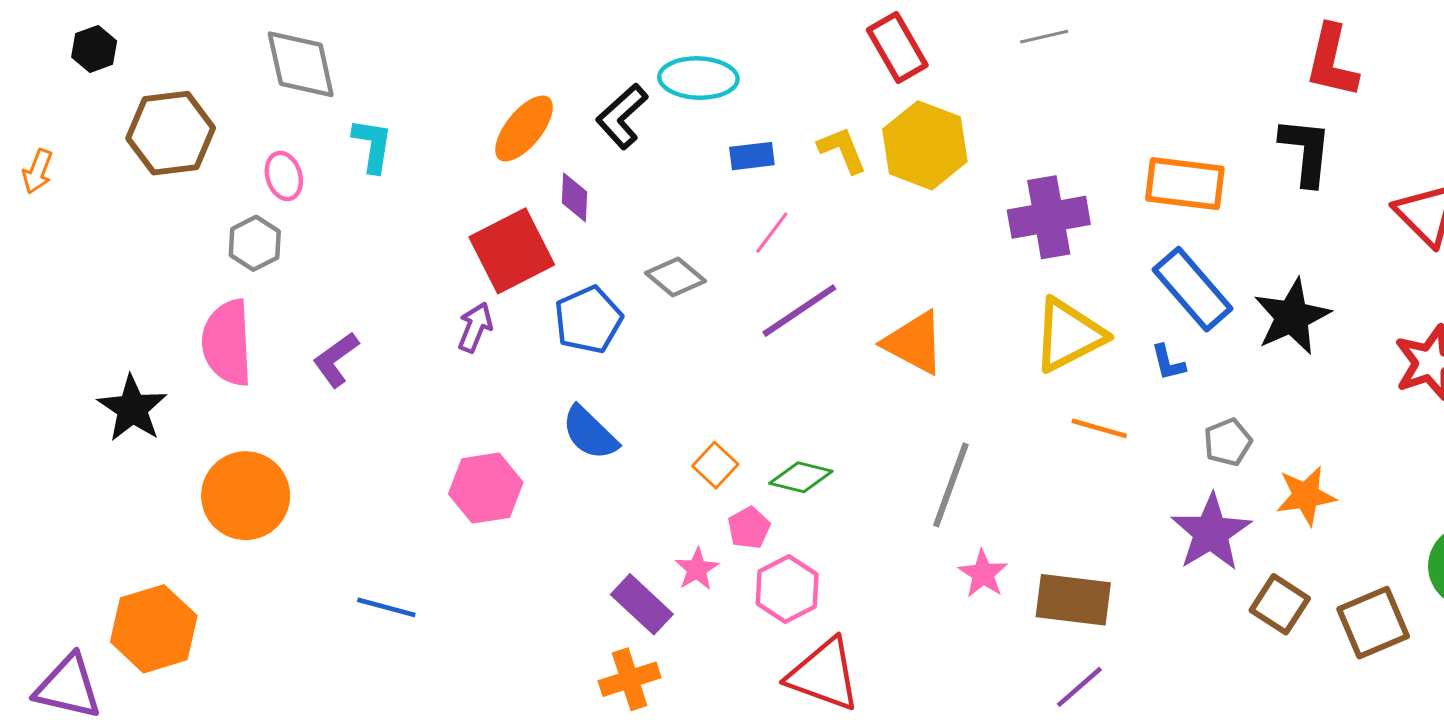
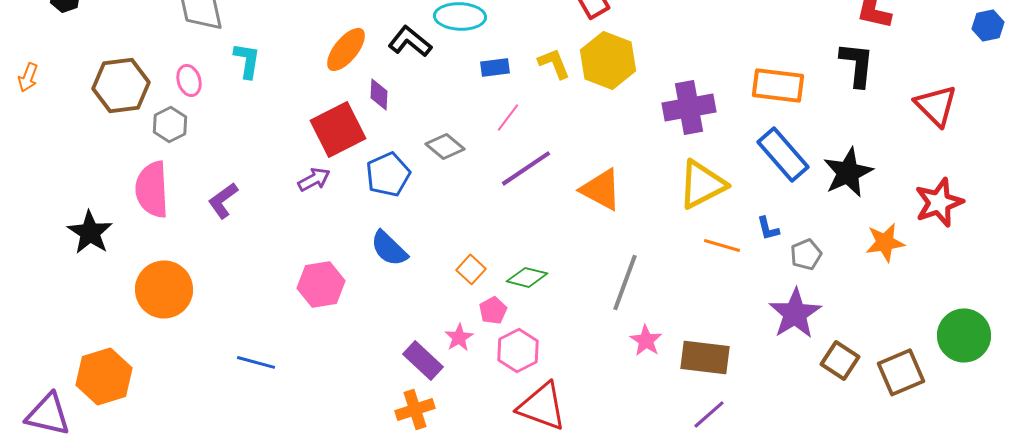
black L-shape: (622, 116) -> (410, 41), turned 81
brown hexagon: (171, 133) -> (121, 85), moved
purple arrow: (475, 327) -> (314, 179), turned 40
blue L-shape: (1168, 363) -> (768, 228), moved
orange star: (1306, 496) -> (885, 242), moved

